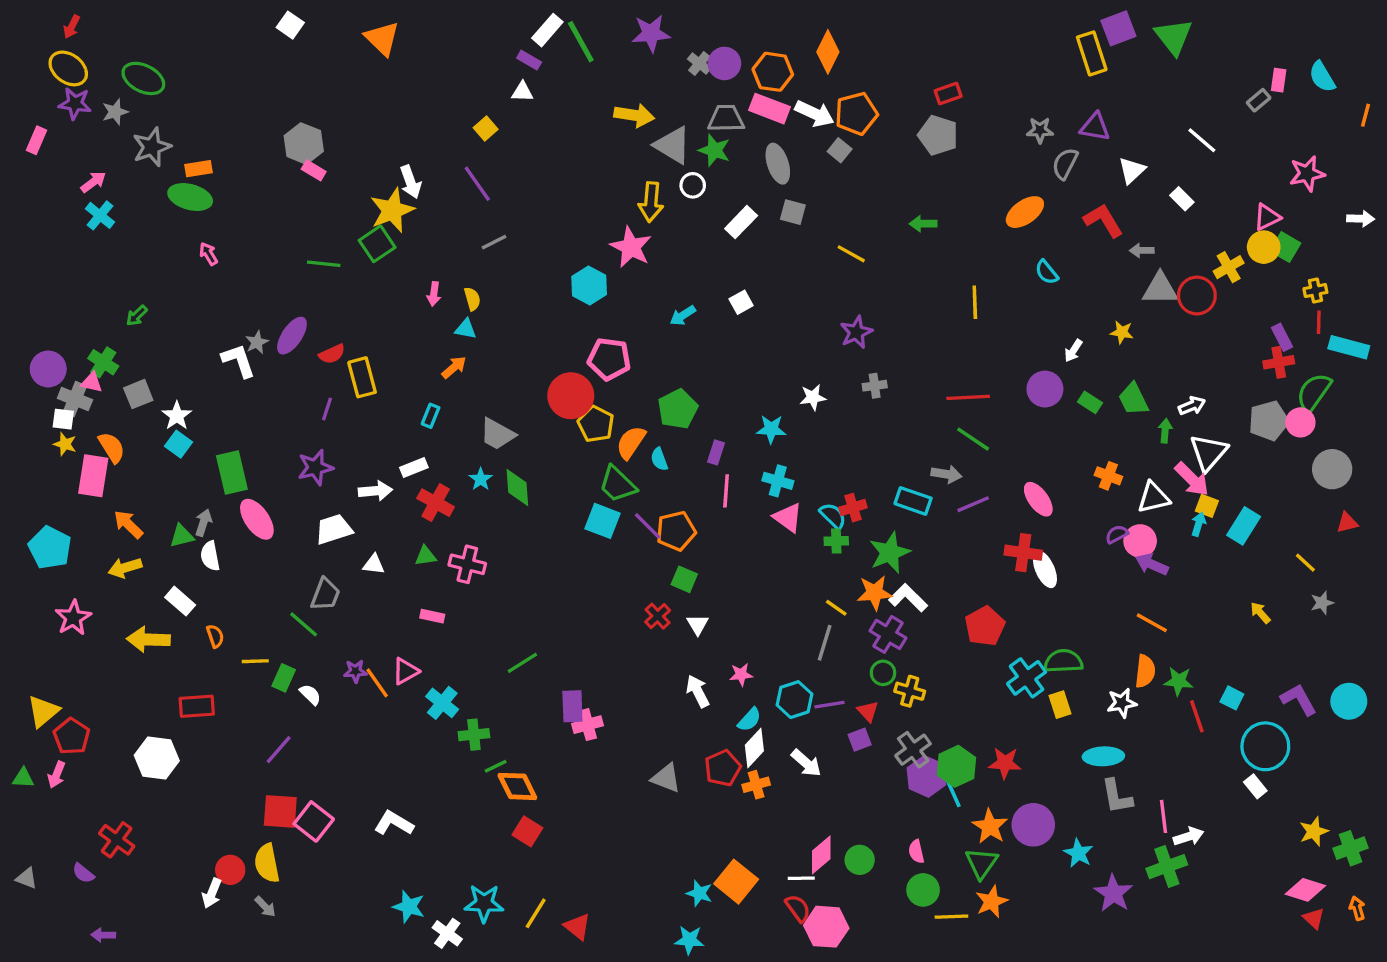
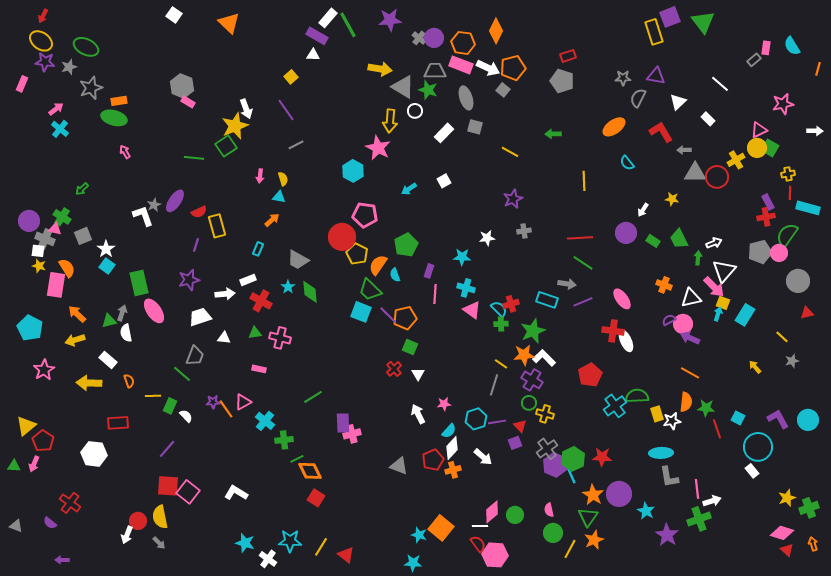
purple rectangle: (529, 60) -> (317, 36), size x1.5
yellow rectangle: (1060, 705) -> (657, 414), moved
yellow line: (951, 917) -> (570, 549), turned -60

